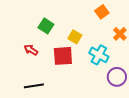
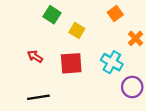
green square: (46, 26) -> (52, 15), moved
yellow square: (75, 37) -> (77, 31), moved

